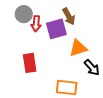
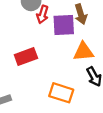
red rectangle: (30, 63) -> (26, 57), turned 66

